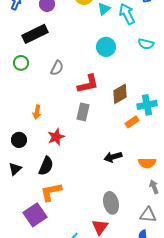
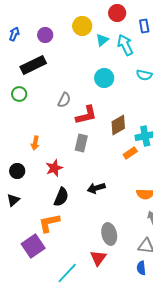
gray semicircle: (57, 68) -> (64, 100), moved
black arrow: (113, 157) -> (96, 188), moved
black semicircle: (46, 166) -> (61, 197), moved

